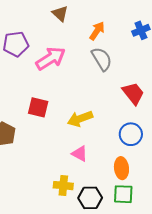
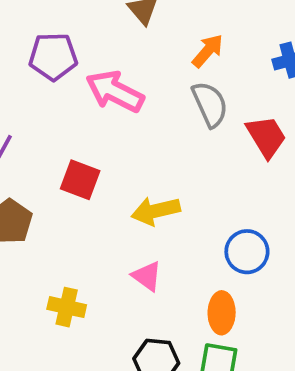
pink arrow: (51, 58) -> (115, 91), turned -128
red trapezoid: (133, 93) -> (266, 137), moved
yellow cross: (63, 186) -> (67, 307), moved

